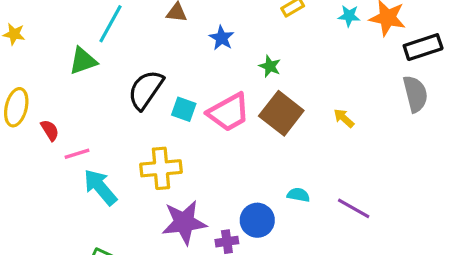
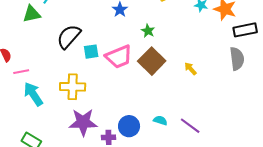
cyan square: (184, 109) -> (91, 52), turned -35
cyan semicircle: (298, 195) -> (160, 120), moved

